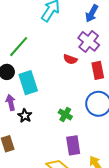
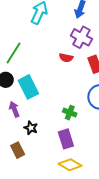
black star: (25, 116) -> (31, 128), moved
purple rectangle: (73, 145) -> (66, 139), moved

